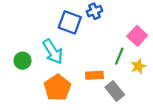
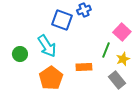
gray rectangle: (115, 91) -> (117, 80), moved

